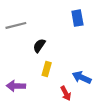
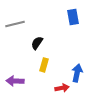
blue arrow: (82, 77) -> (77, 73), turned 78
red arrow: (66, 93) -> (62, 88), turned -72

